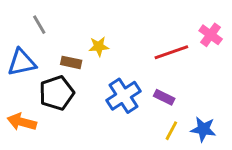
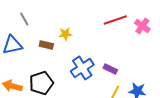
red line: (171, 52) -> (115, 20), moved
black pentagon: (57, 93) -> (41, 83), moved

